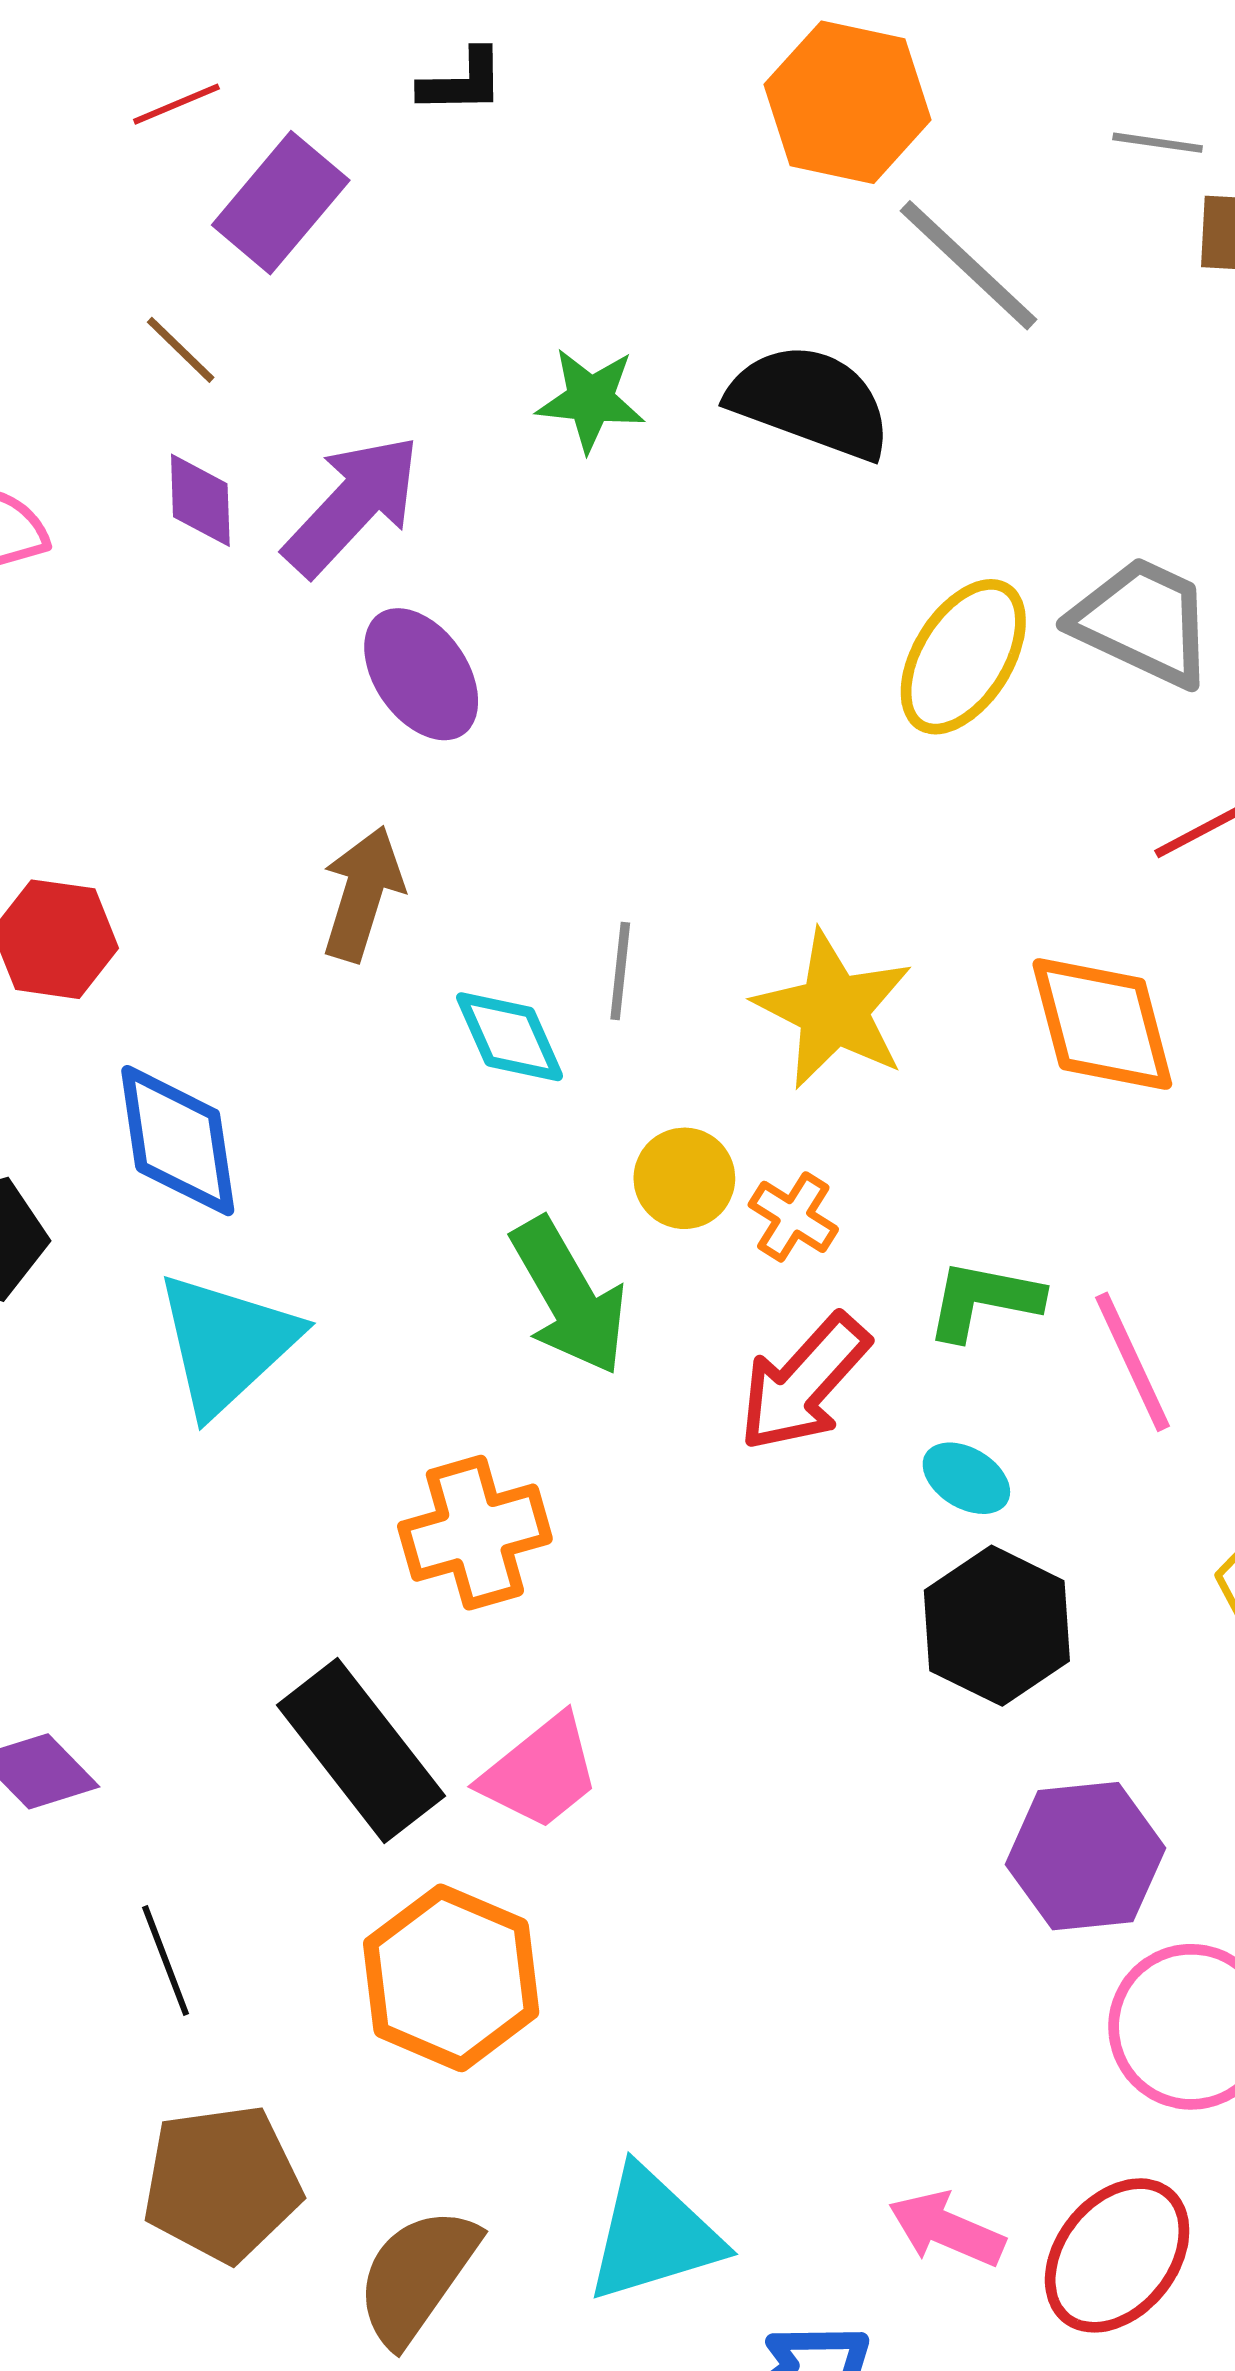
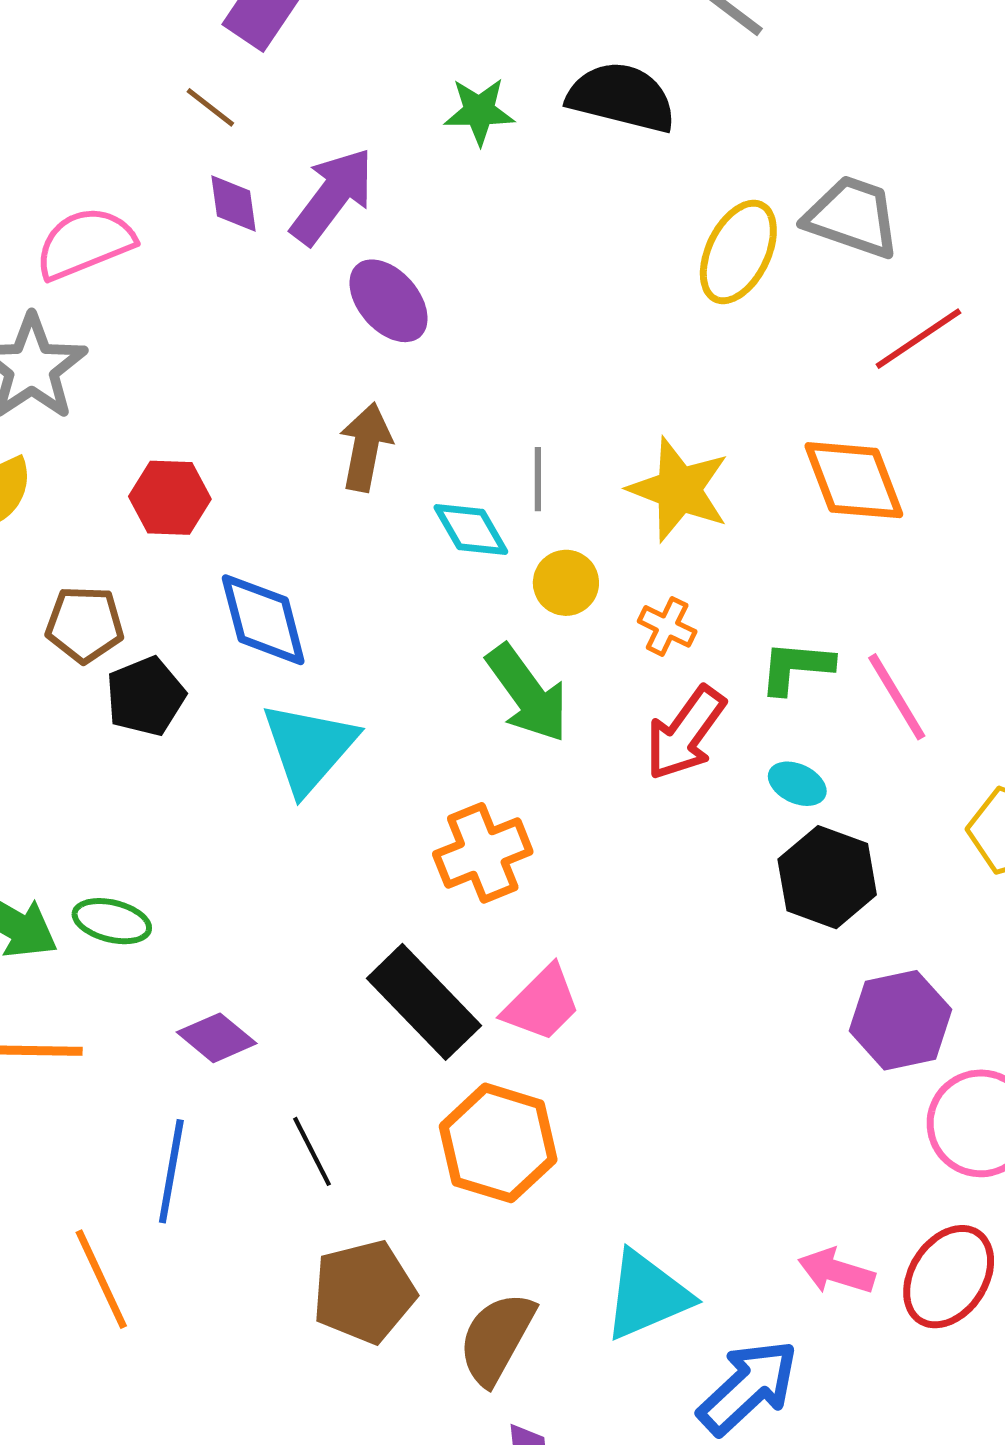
yellow circle: (684, 1178) -> (566, 583), moved

